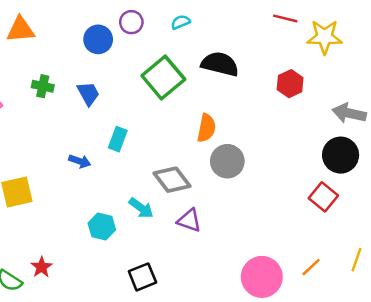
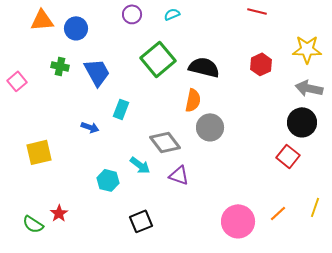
yellow star: (325, 37) -> (307, 49), moved
blue circle: (98, 39) -> (76, 28), moved
black semicircle: (220, 64) -> (204, 67), moved
blue trapezoid: (88, 94) -> (97, 72), size x1.4

